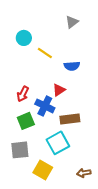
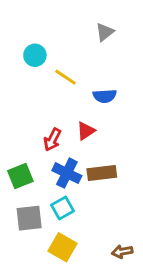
red arrow: (23, 94) -> (52, 140), moved
blue cross: (45, 106) -> (67, 173), moved
green square: (26, 121) -> (20, 176), moved
cyan square: (58, 143) -> (63, 208), moved, size x0.7

